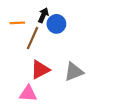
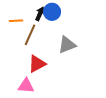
blue circle: (56, 24) -> (52, 12), moved
gray triangle: (74, 72) -> (67, 45), moved

